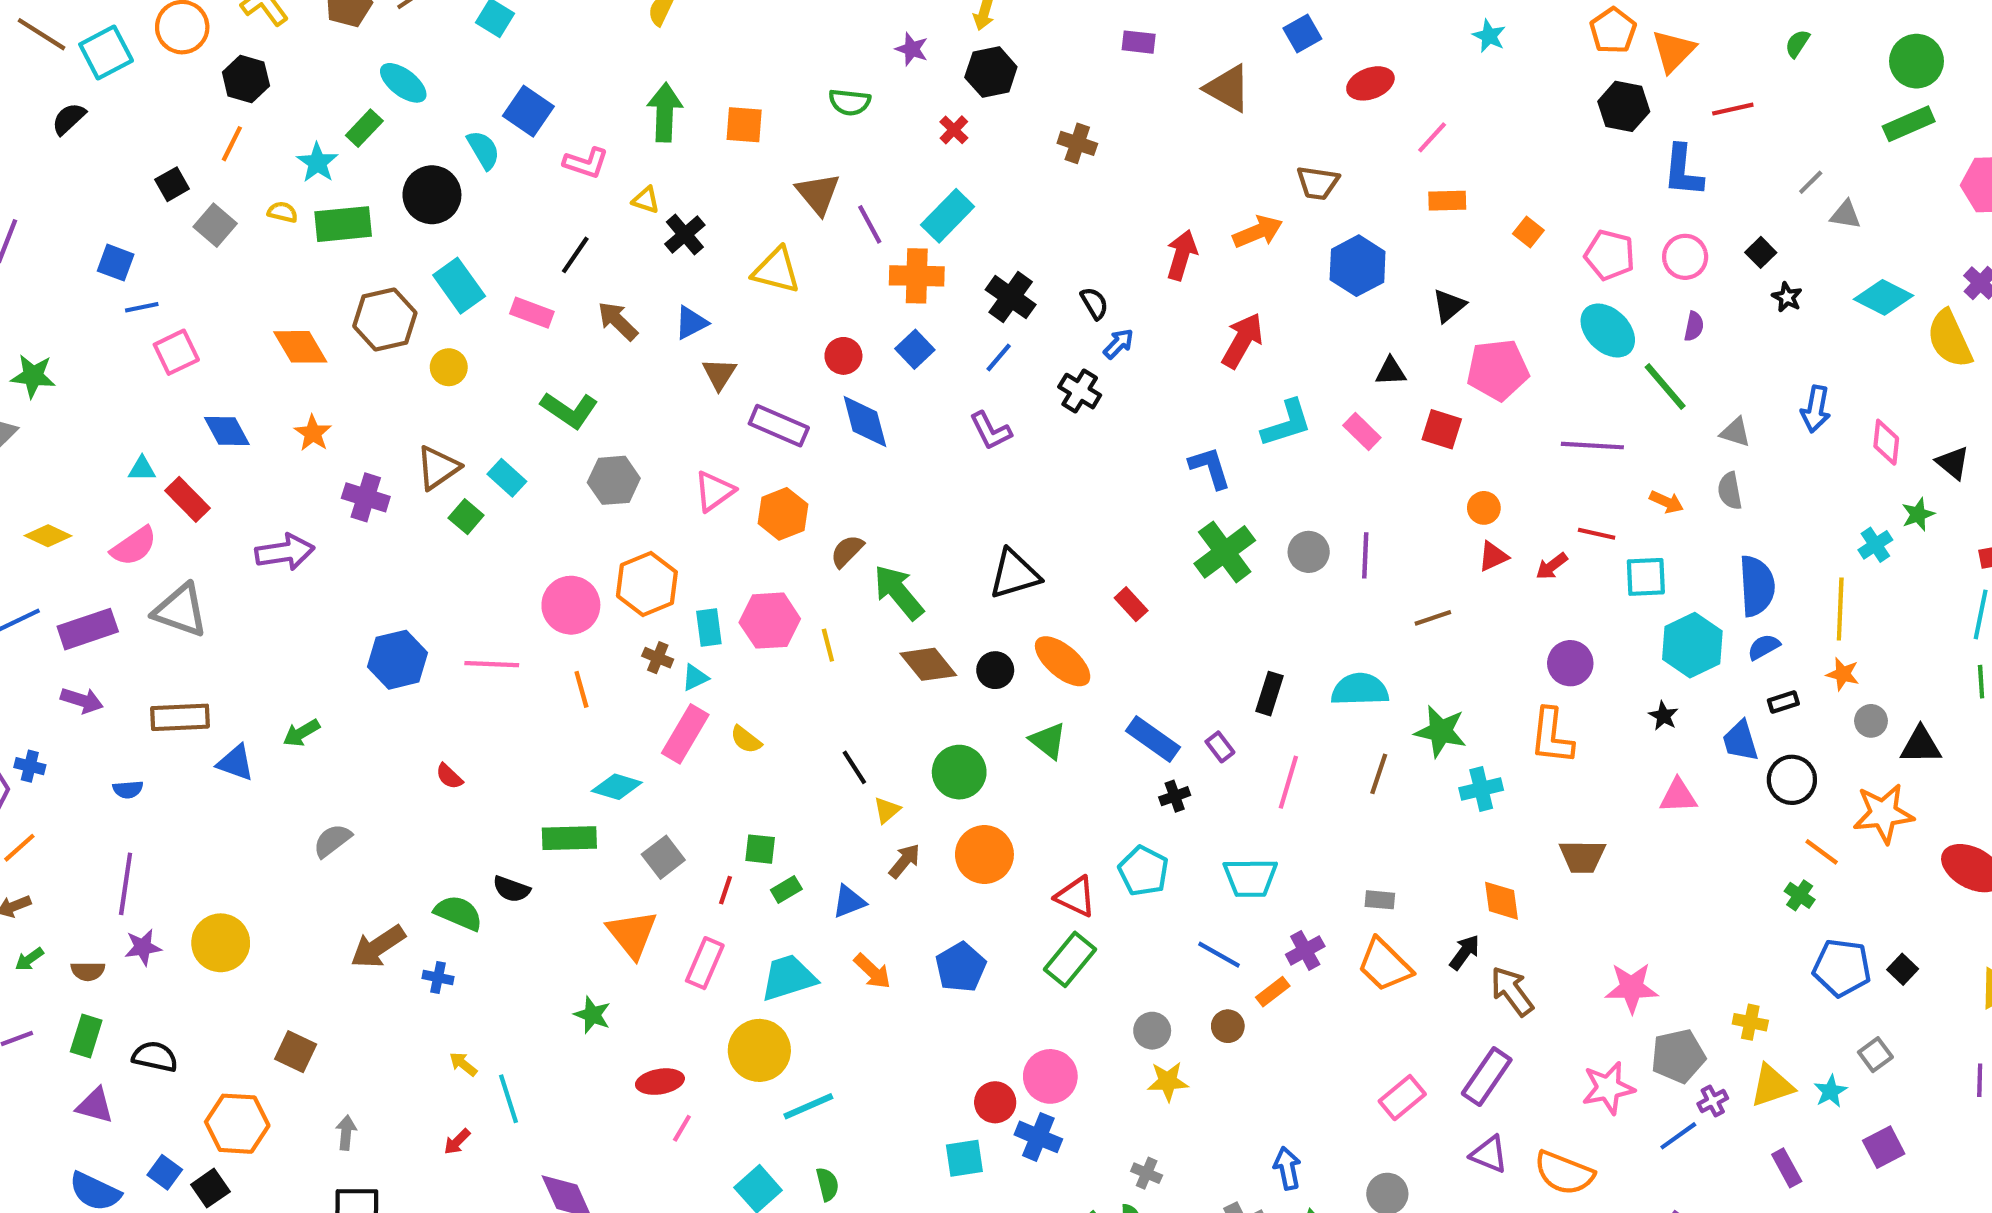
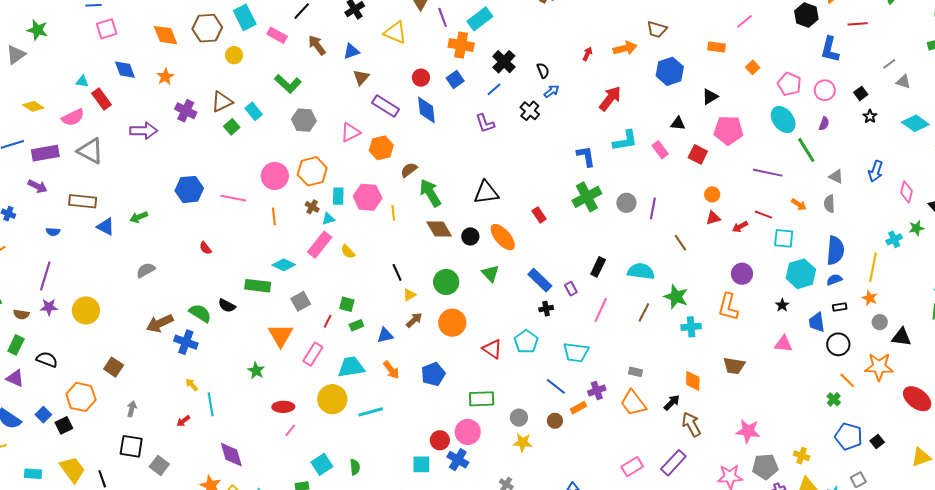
pink line: (1432, 137) -> (744, 21), moved
red arrow: (1182, 255) -> (587, 54), size x0.6
brown line: (1433, 618) -> (680, 243), turned 66
green rectangle: (1070, 959) -> (482, 399), moved, turned 40
blue cross: (438, 978) -> (186, 342), size x1.6
cyan line: (808, 1106) -> (371, 412), moved

